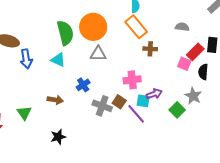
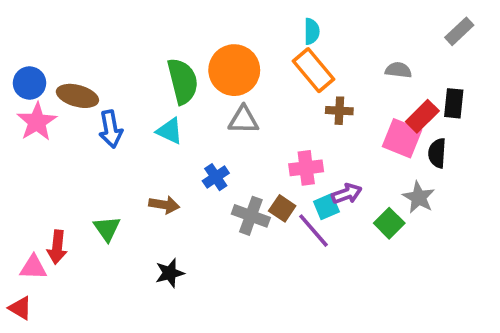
pink square: (184, 64) -> (402, 138), size x1.5
cyan square: (143, 101) -> (326, 207), turned -32

